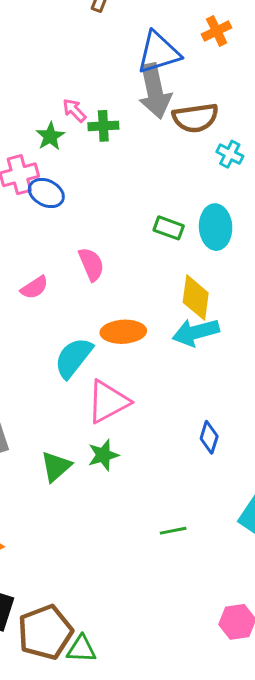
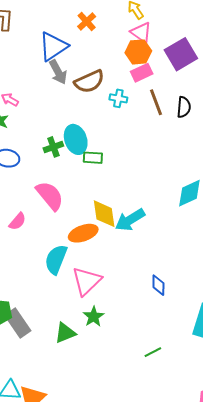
gray arrow: (155, 91) -> (58, 72), size x0.7
green cross: (103, 126) -> (53, 147), moved
cyan ellipse: (216, 227) -> (76, 139), moved
pink semicircle: (91, 264) -> (50, 196), size x1.4
yellow diamond: (196, 298) -> (104, 214), moved
green triangle: (56, 466) -> (65, 333), turned 35

